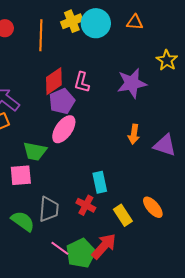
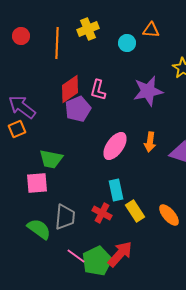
cyan circle: (96, 23) -> (127, 43), moved, size x0.6
pink ellipse: (64, 129) -> (115, 146), moved
yellow rectangle: (123, 215) -> (135, 211), moved

